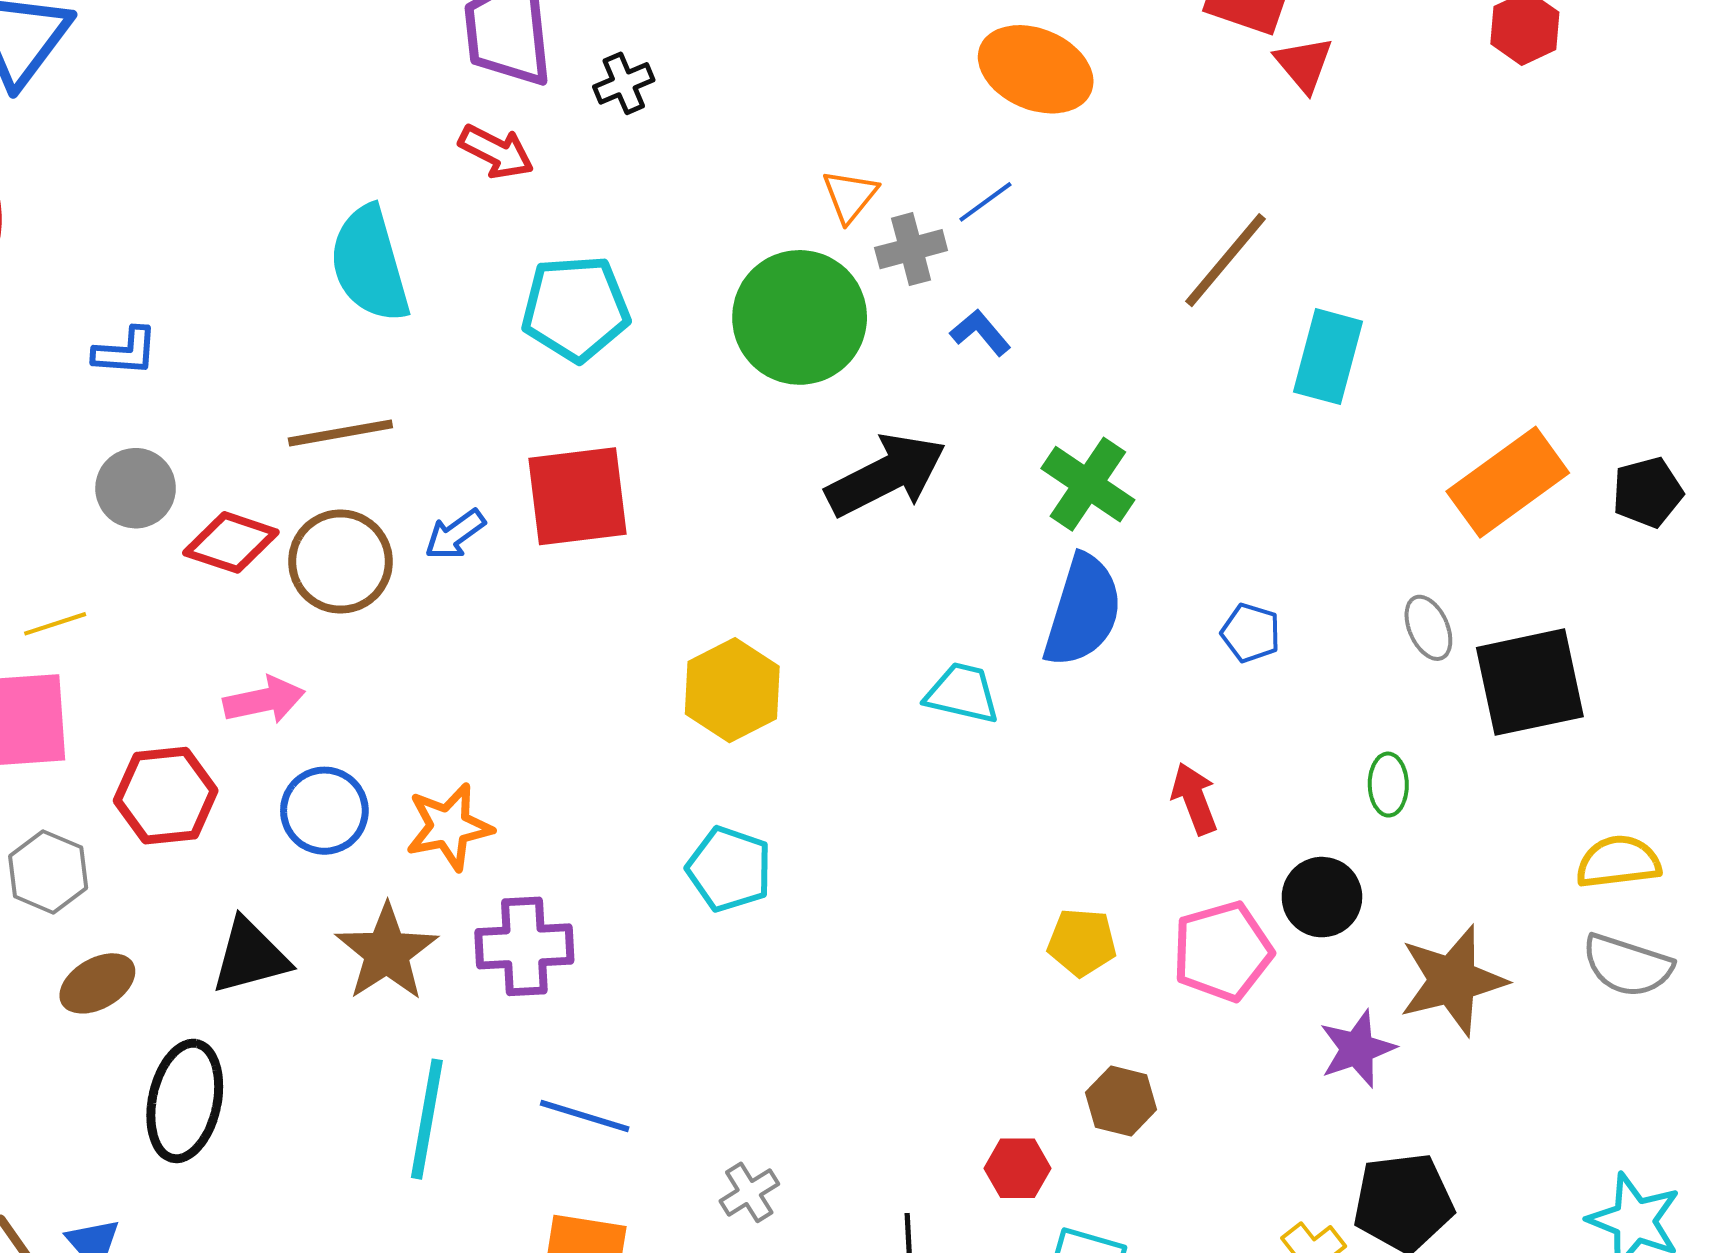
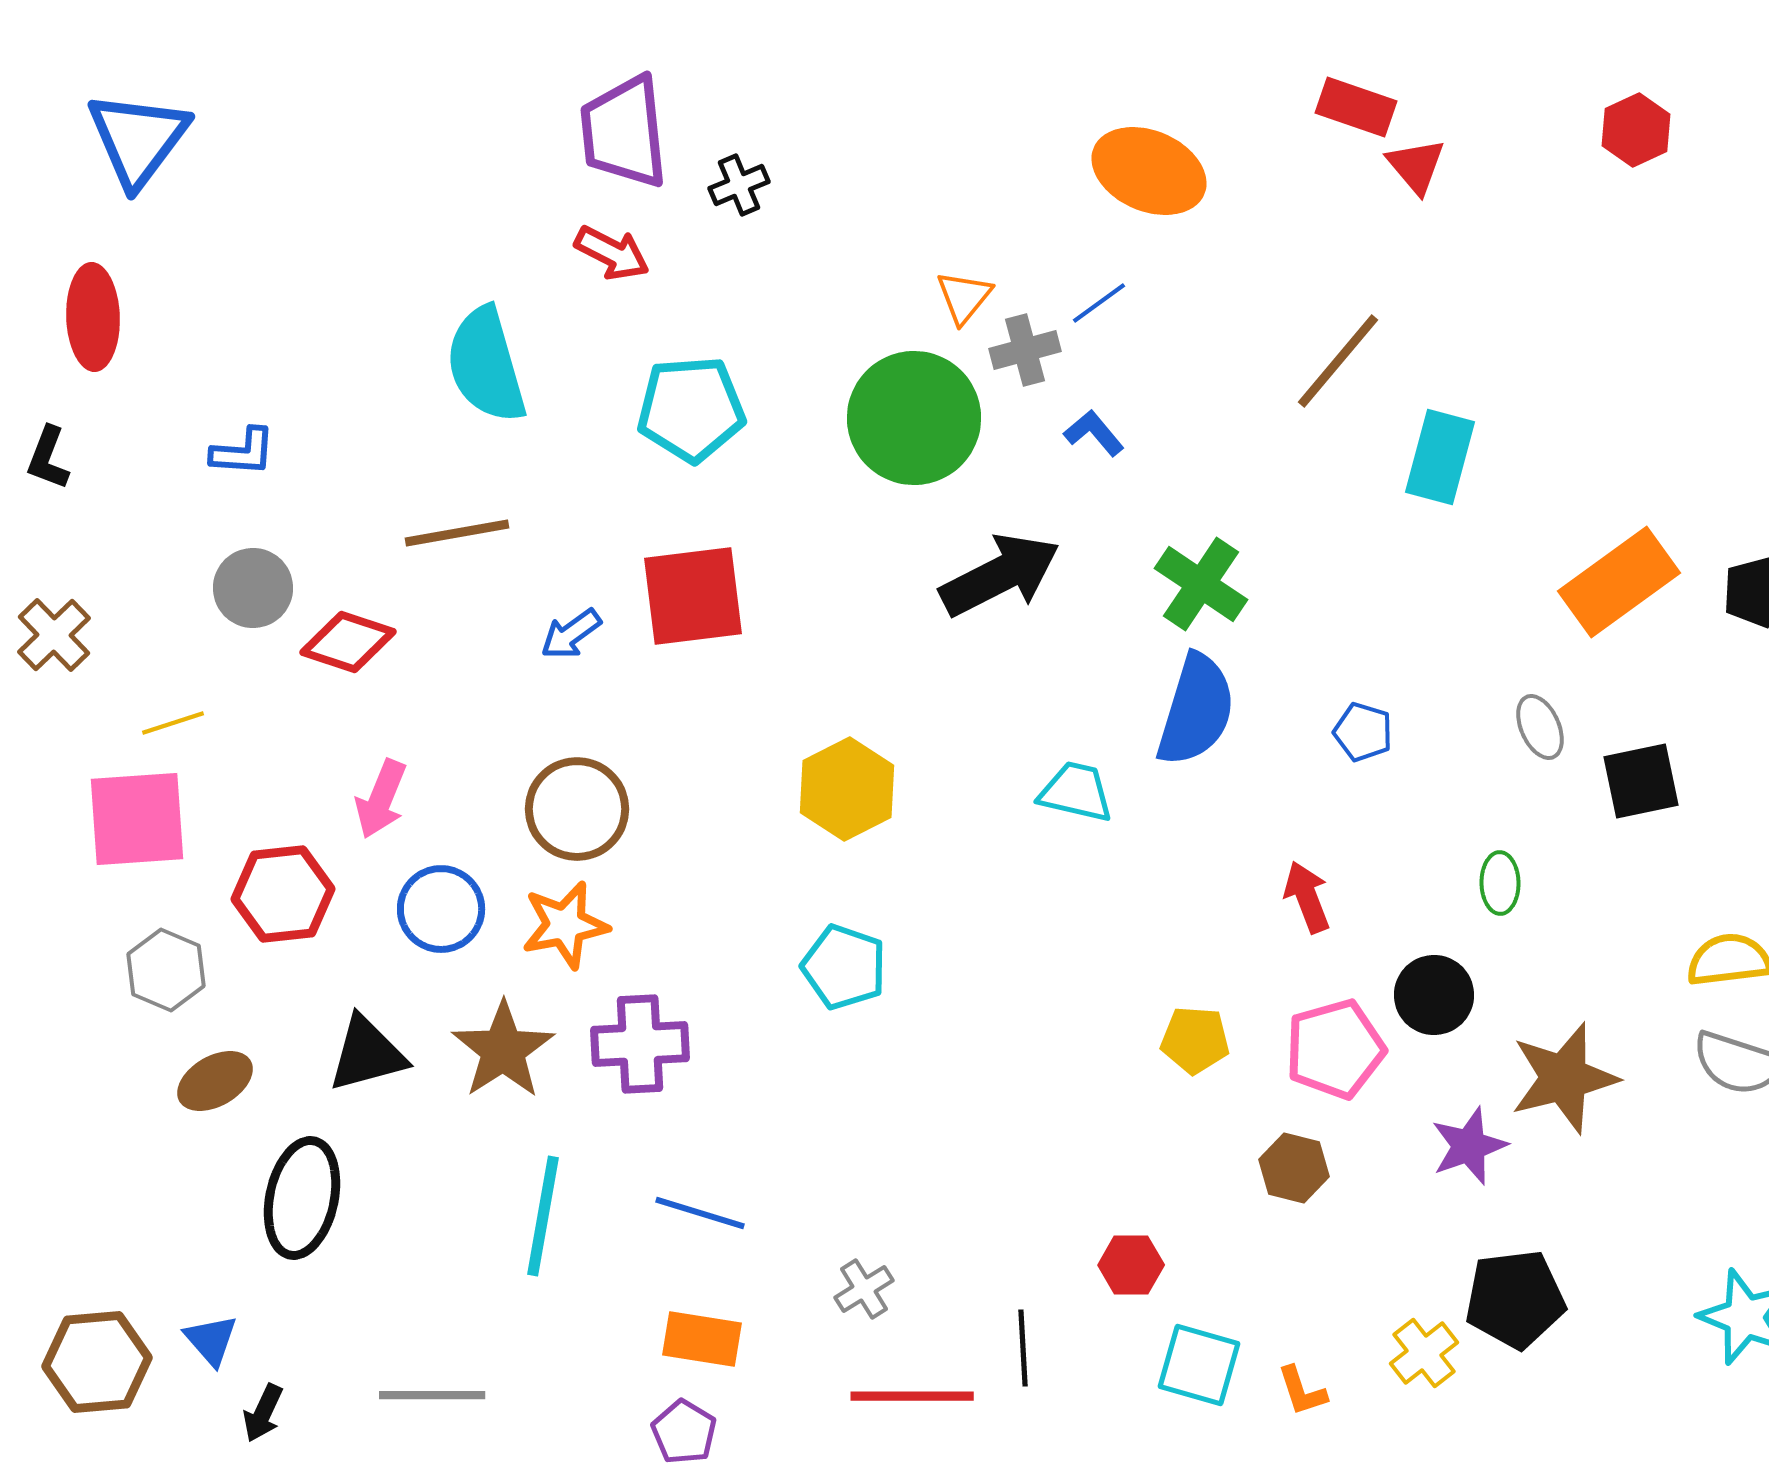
brown circle: (340, 562) -> (577, 809), moved
black square: (1530, 682) -> (1641, 781), size x0.7
pink arrow: (264, 700) -> (381, 799), turned 124
brown hexagon: (1121, 1101) -> (1294, 1168), moved

